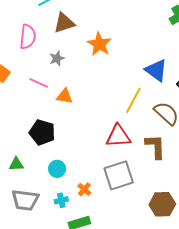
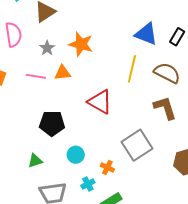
orange star: (99, 44) -> (81, 44), moved
orange triangle: (65, 96) -> (63, 73), moved
red triangle: (118, 136) -> (100, 102), moved, turned 48

